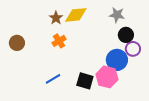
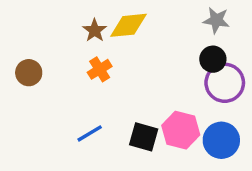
gray star: (117, 15) -> (216, 20), moved
purple circle: (133, 49) -> (225, 83), size x1.5
blue circle: (117, 60) -> (221, 140), moved

